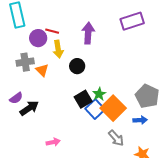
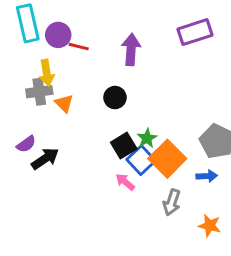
purple circle: (38, 38) -> (58, 35), moved
yellow arrow: (58, 49) -> (47, 73), moved
gray arrow: (116, 138) -> (172, 202), turned 60
pink arrow: (53, 142) -> (125, 182), moved, turned -128

